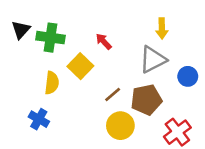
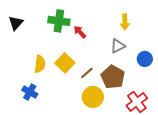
green cross: (51, 38) -> (59, 21), moved
gray triangle: (153, 60) -> (118, 46), size x0.7
yellow square: (80, 66) -> (65, 63), moved
brown pentagon: (146, 100) -> (113, 77), turned -30

